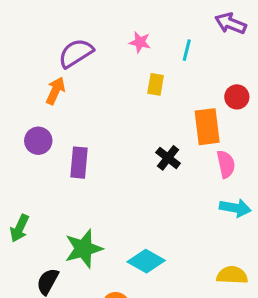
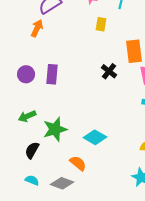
purple circle: (38, 141) -> (26, 74), moved
green arrow: (20, 228) -> (27, 116), moved, turned 42

